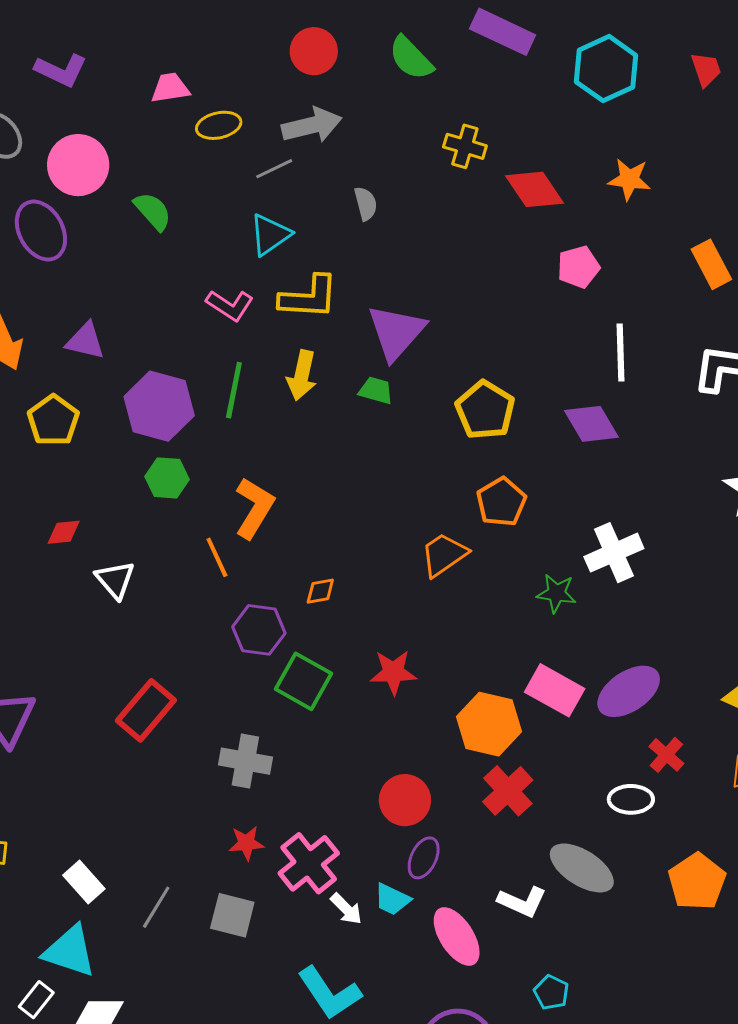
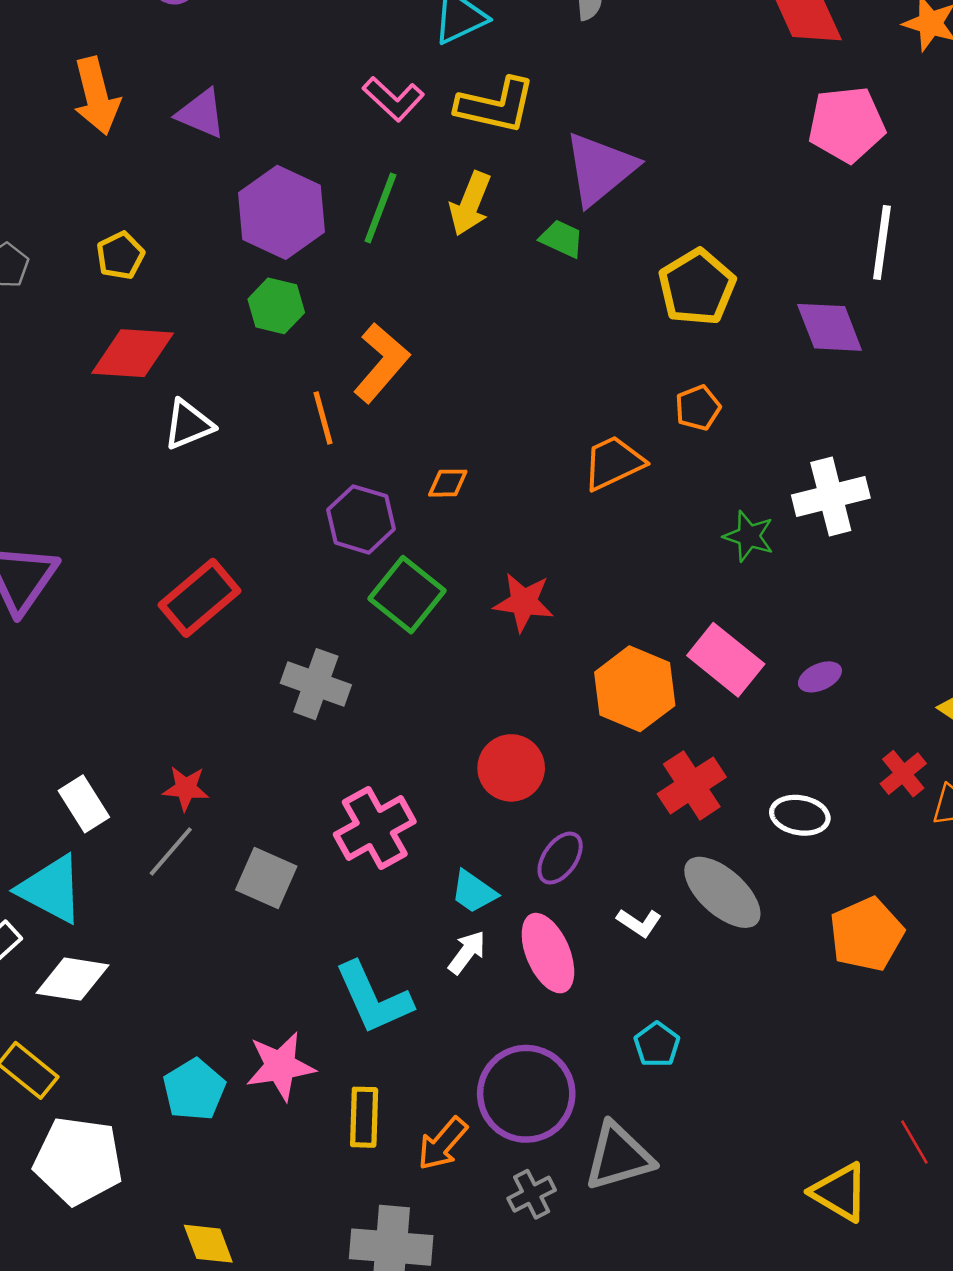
pink pentagon: (578, 267) -> (847, 124), size x1.4
yellow pentagon: (53, 420) -> (120, 256), moved, size x0.7
orange pentagon: (501, 502) -> (698, 408), size x0.7
red diamond: (64, 532) -> (133, 353), size x1.8
white triangle: (115, 580) -> (188, 425), turned 39
purple ellipse: (629, 691) -> (820, 677), size x0.5
red cross: (666, 755) -> (903, 774), moved
red cross: (508, 791) -> (692, 785), moved
red star: (246, 843) -> (186, 788), moved
purple ellipse: (424, 858) -> (560, 858), moved
white L-shape: (522, 902) -> (639, 923), size x0.7
white arrow: (346, 909) -> (467, 952), moved, turned -108

